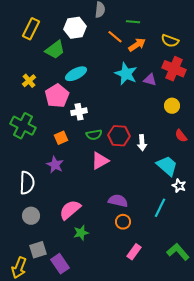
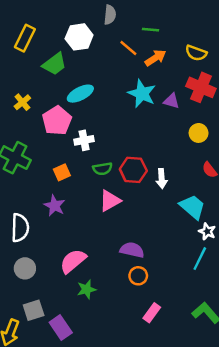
cyan line: (160, 208) -> (200, 259), moved

